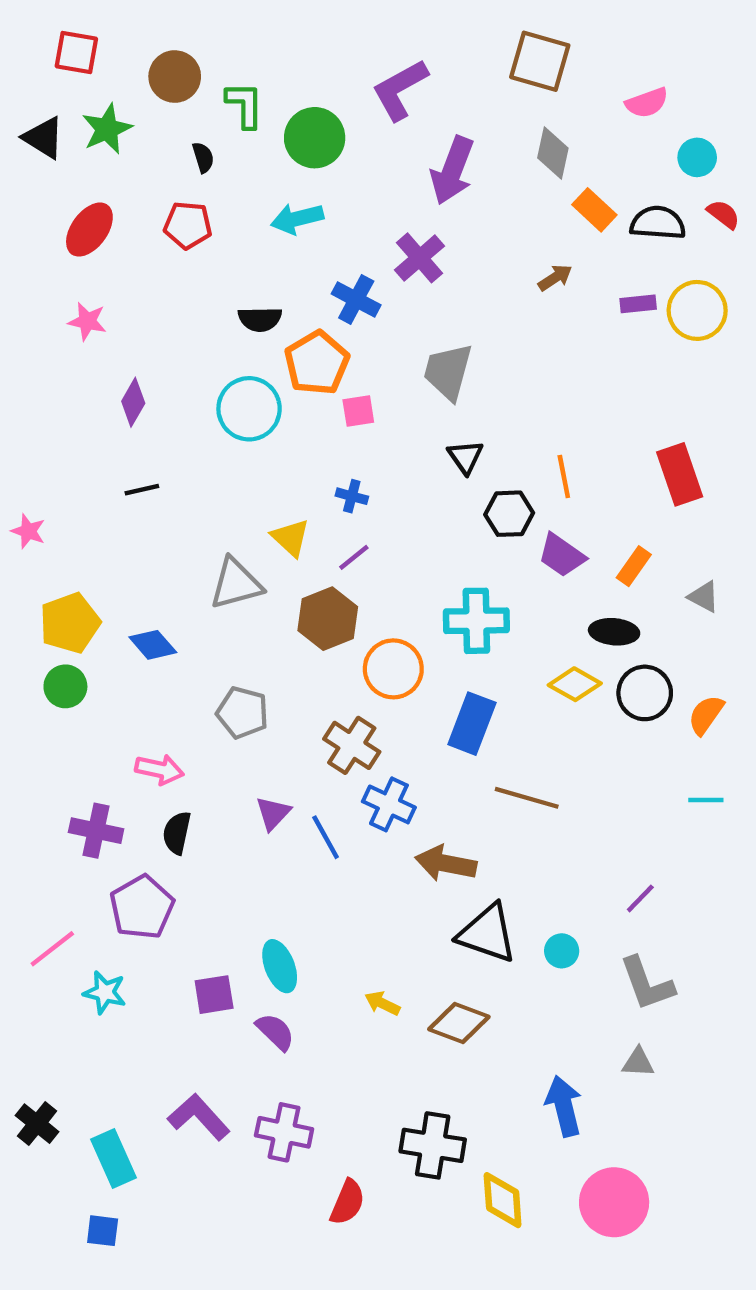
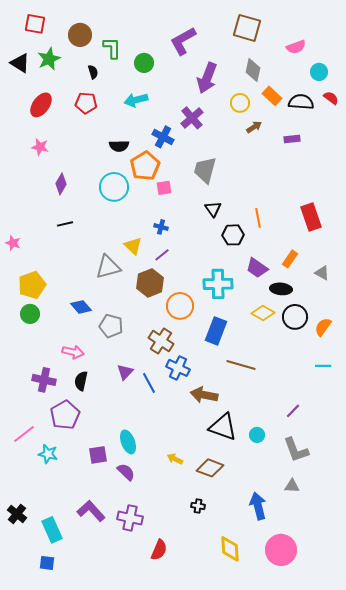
green circle: (315, 138) -> (144, 63), size x0.7
yellow circle: (697, 310) -> (240, 103), moved, size x0.7
purple trapezoid: (562, 555) -> (257, 268), moved
blue diamond: (153, 645) -> (81, 307), moved
black cross: (433, 1145) -> (198, 506), moved, size x0.5

